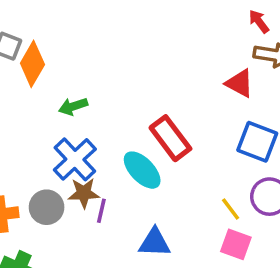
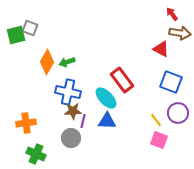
orange diamond: (32, 64) -> (47, 62), moved
blue cross: (75, 159) -> (68, 92), turned -35
gray circle: (47, 207) -> (71, 138), moved
blue triangle: (155, 243) -> (107, 121), moved

